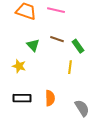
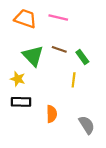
green triangle: (33, 45) -> (33, 56), size x1.5
black rectangle: (22, 98) -> (21, 102), moved

